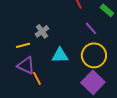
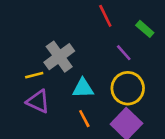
gray cross: (42, 31) -> (59, 57), size x1.6
orange line: (37, 78) -> (84, 119), moved

